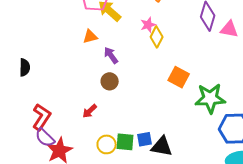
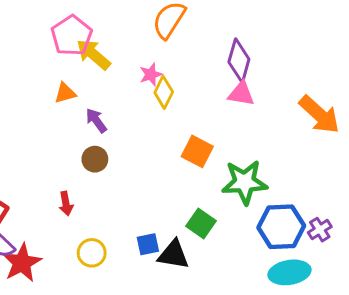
pink triangle: (229, 29) -> (241, 94), moved
red arrow: (90, 111) -> (66, 204), turned -56
green square: (125, 142) -> (201, 223), moved, turned 30

